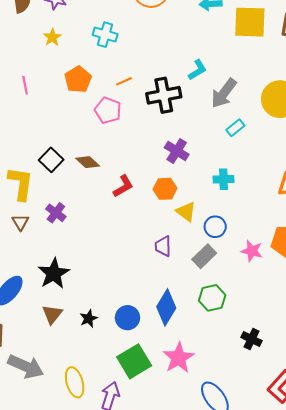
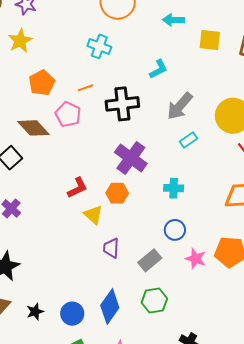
yellow square: (250, 22) -> (210, 40), size x0.7
cyan cross: (105, 35) -> (99, 46), moved
yellow star: (52, 37) -> (20, 41), size x1.4
cyan L-shape: (197, 70) -> (158, 69), moved
purple cross: (177, 151) -> (131, 158), size x1.4
brown diamond: (88, 162) -> (33, 128), moved, size x1.4
yellow triangle: (186, 212) -> (93, 215), moved
blue circle: (215, 227) -> (175, 230), moved

